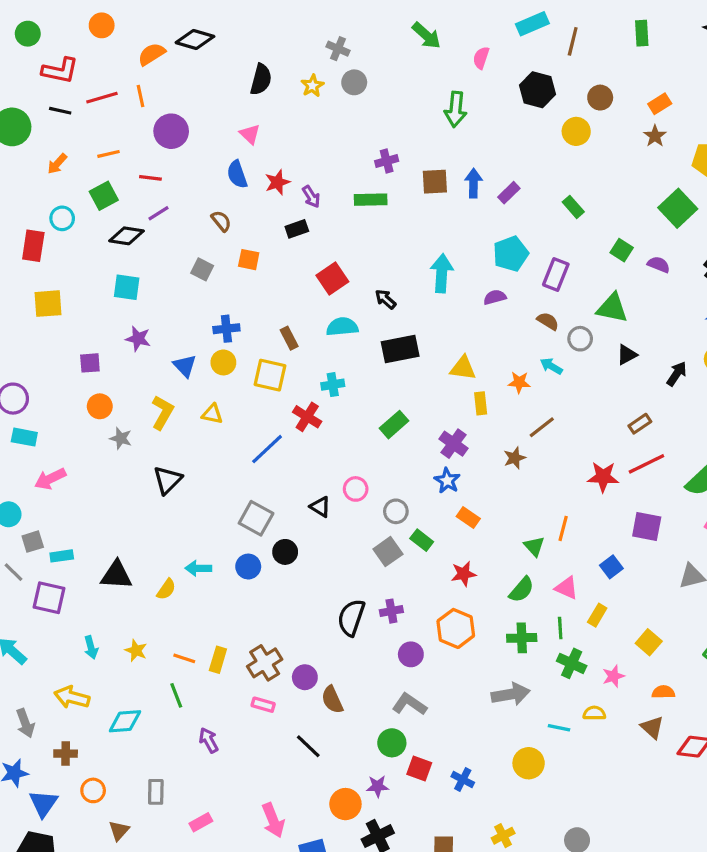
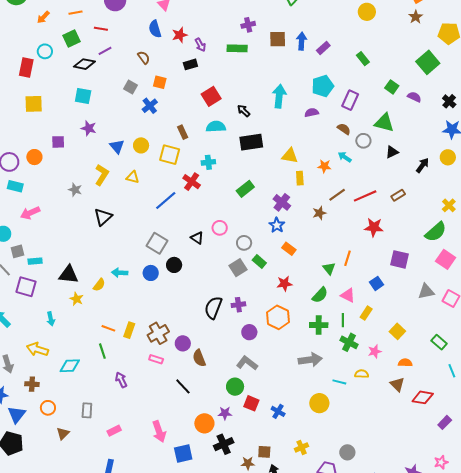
blue cross: (226, 329) -> (150, 106), moved, turned -35
orange circle: (100, 406) -> (34, 157), moved
red line: (646, 464) -> (365, 196), moved
yellow star: (136, 650) -> (77, 299), moved

